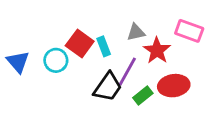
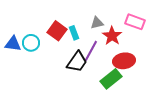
cyan circle: (56, 60) -> (31, 43), moved
blue triangle: (18, 62) -> (13, 44), turned -42
green rectangle: (143, 95) -> (111, 79), moved, size x1.5

